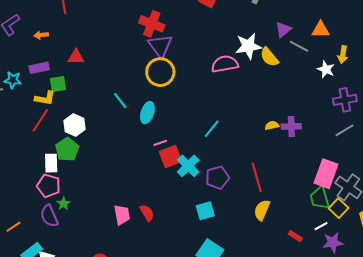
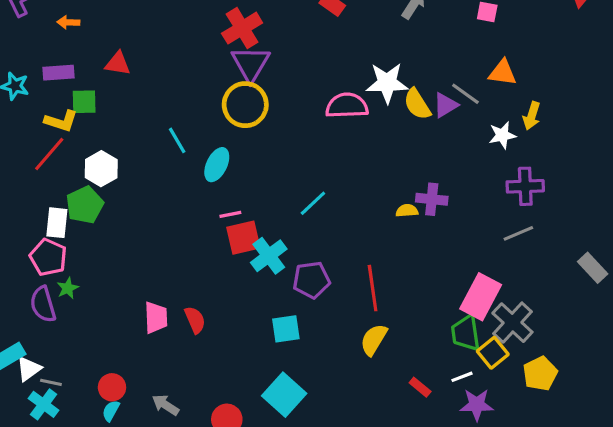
red cross: (152, 24) -> (242, 28), turned 30
purple triangle: (283, 30) -> (445, 105), moved
white star: (326, 69) -> (502, 135), turned 30
purple cross: (291, 126) -> (432, 199), moved

